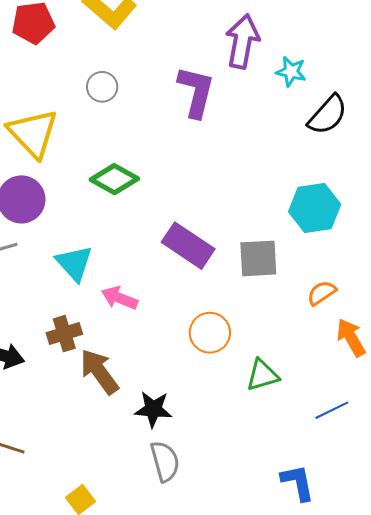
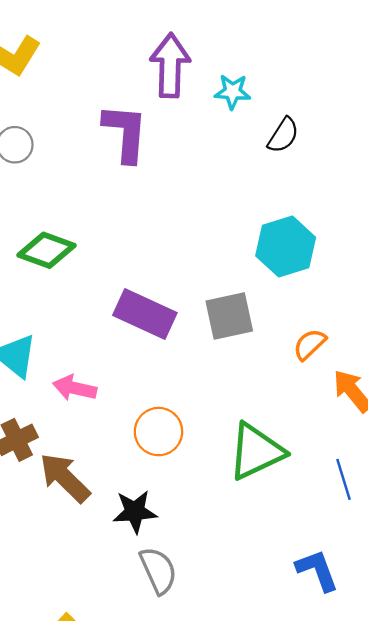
black semicircle: (328, 115) -> (283, 135), size x0.7
orange circle: (210, 333) -> (158, 432), moved
green triangle: (263, 375) -> (256, 452), size x1.5
blue line: (332, 410) -> (344, 479), turned -72

